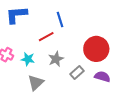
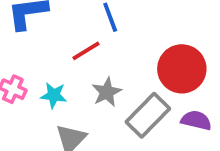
gray rectangle: (77, 72) -> (148, 115), size x1.6

